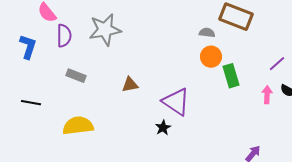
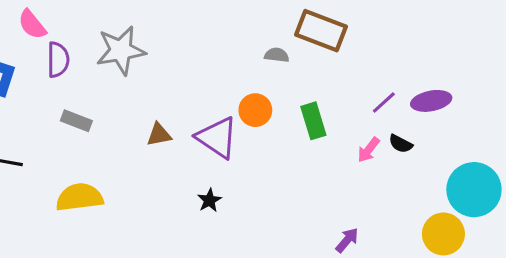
orange circle: (211, 57) -> (255, 110), moved
pink arrow: (267, 95) -> (368, 150), turned -144
purple triangle: (176, 102) -> (217, 138), moved

